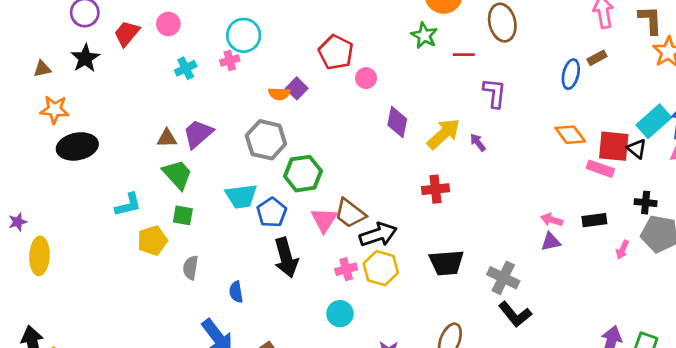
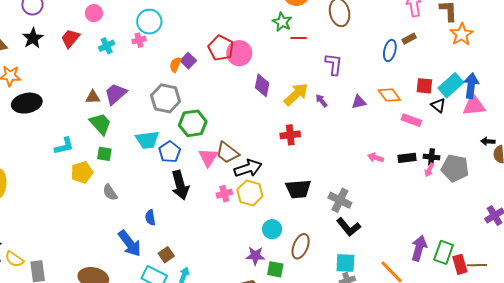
red trapezoid: (127, 33) -> (70, 38), moved
red pentagon: (336, 52) -> (221, 48), moved
red line: (464, 55) -> (299, 38), moved
pink circle: (366, 78) -> (239, 53), size x1.6
orange semicircle: (279, 94) -> (175, 65), turned 112
red square: (614, 146) -> (424, 86), moved, size x0.7
black cross: (646, 203) -> (432, 157), moved
purple triangle: (551, 242) -> (359, 102), moved
pink arrow: (622, 250) -> (429, 170), moved
gray semicircle: (191, 268) -> (110, 192), turned -42
blue semicircle: (236, 292) -> (150, 218), moved
cyan circle: (340, 314) -> (272, 229), moved

